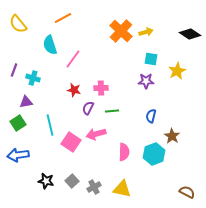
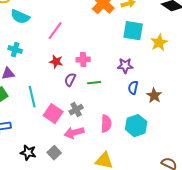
cyan semicircle: (50, 45) -> (20, 17), moved, turned -48
cyan square: (151, 59) -> (133, 31), size x1.5
purple star: (146, 81) -> (125, 66), moved
pink arrow: (96, 134) -> (74, 133), moved
brown star: (172, 136) -> (154, 96), moved
gray cross: (94, 187) -> (76, 110), moved

